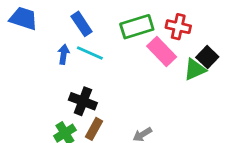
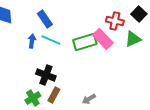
green rectangle: (137, 27) -> (85, 42), moved
black square: (207, 57) -> (139, 14), moved
green triangle: (195, 69) -> (133, 39), moved

